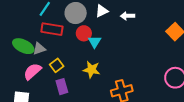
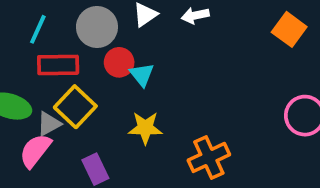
gray triangle: (39, 49) -> (49, 124), moved
yellow square: (57, 65) -> (75, 107), moved, size x1.5

